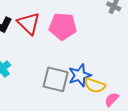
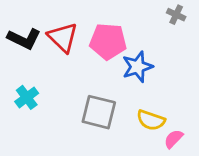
blue star: (80, 75) -> (137, 67), moved

